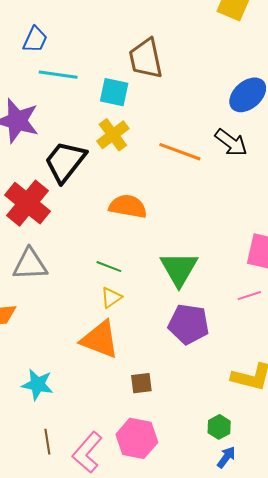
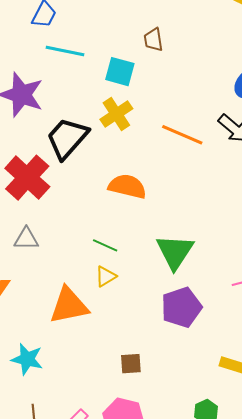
brown trapezoid: (146, 59) -> (153, 40), size x0.6
gray triangle: (30, 264) -> (26, 239), size x0.7
purple pentagon: (189, 324) -> (181, 307), turned -30
orange triangle: (100, 339) -> (69, 306), moved, turned -36

